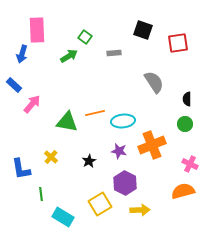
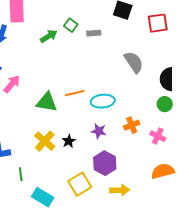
green square: (85, 37) -> (71, 25), moved
black semicircle: (187, 99) -> (167, 79), size x1.6
orange cross: (152, 145) -> (132, 125), size x0.6
yellow cross: (51, 157) -> (45, 141), moved, size x1.5
pink cross: (190, 164) -> (158, 136), moved

